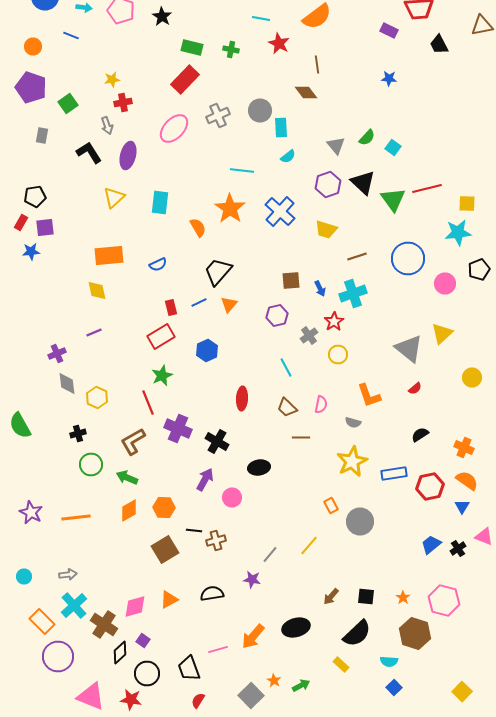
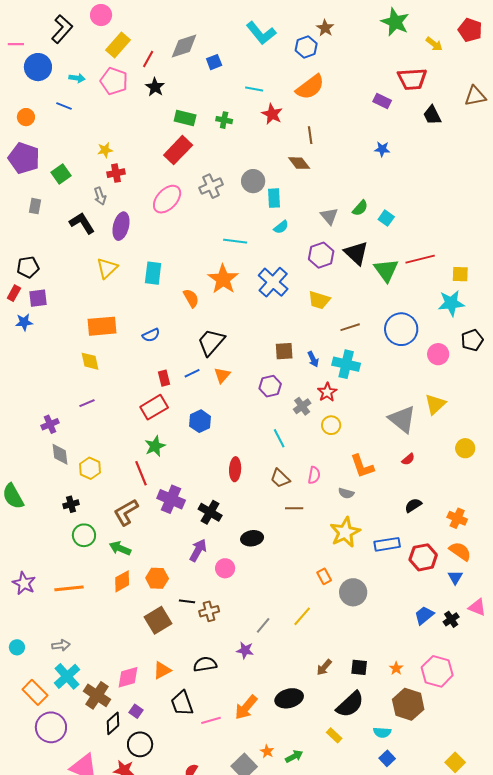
cyan cross: (353, 294) -> (346, 364), turned 32
black trapezoid: (189, 668) -> (182, 703), moved

